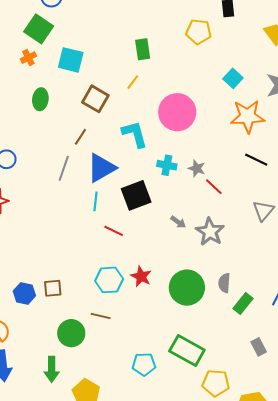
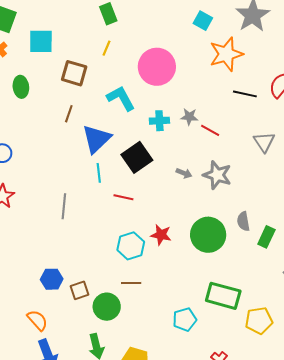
gray line: (64, 168) -> (64, 206), moved
brown square: (53, 288) -> (80, 290), moved

